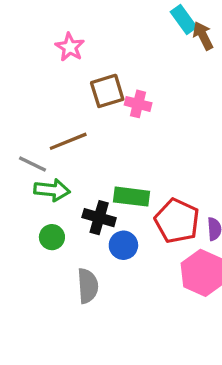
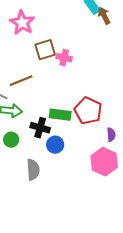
pink star: (70, 47) -> (22, 23), size x1.4
red pentagon: (177, 221) -> (88, 111), moved

